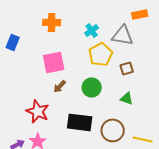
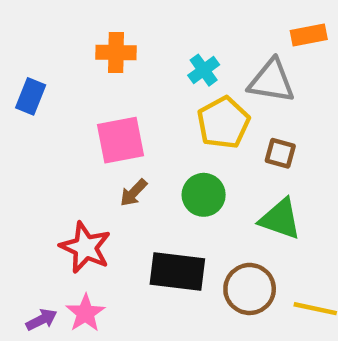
brown square: (127, 68) -> (280, 153), turned 32
green triangle: (127, 98) -> (280, 219), size x1.5

